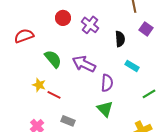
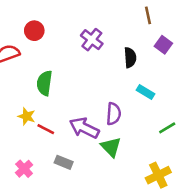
red circle: (63, 18) -> (34, 31), moved
green semicircle: (53, 59) -> (45, 83), turned -132
purple arrow: (84, 64) -> (84, 128), moved

